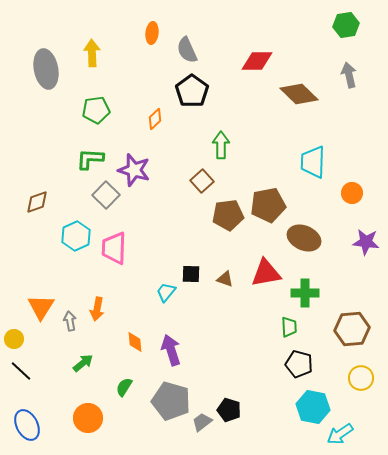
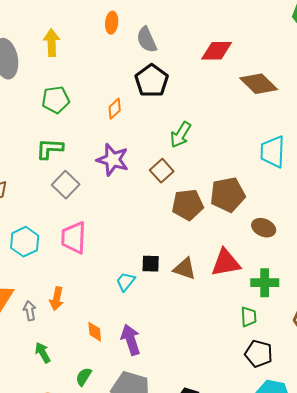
green arrow: (221, 145) -> (181, 135), turned -148
purple star: (134, 170) -> (113, 160), moved
cyan hexagon: (76, 236) -> (25, 242), moved
brown ellipse: (304, 238) -> (264, 228), size x0.7
brown triangle: (225, 279) -> (185, 269), size x1.4
green arrow: (83, 363) -> (43, 353), turned -80

